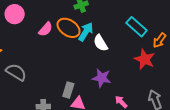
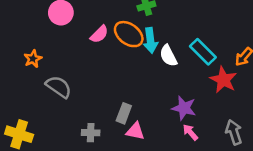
cyan rectangle: (137, 27) -> (203, 52), moved
cyan arrow: (86, 32) -> (150, 40), turned 138
purple star: (102, 78) -> (184, 108), moved

